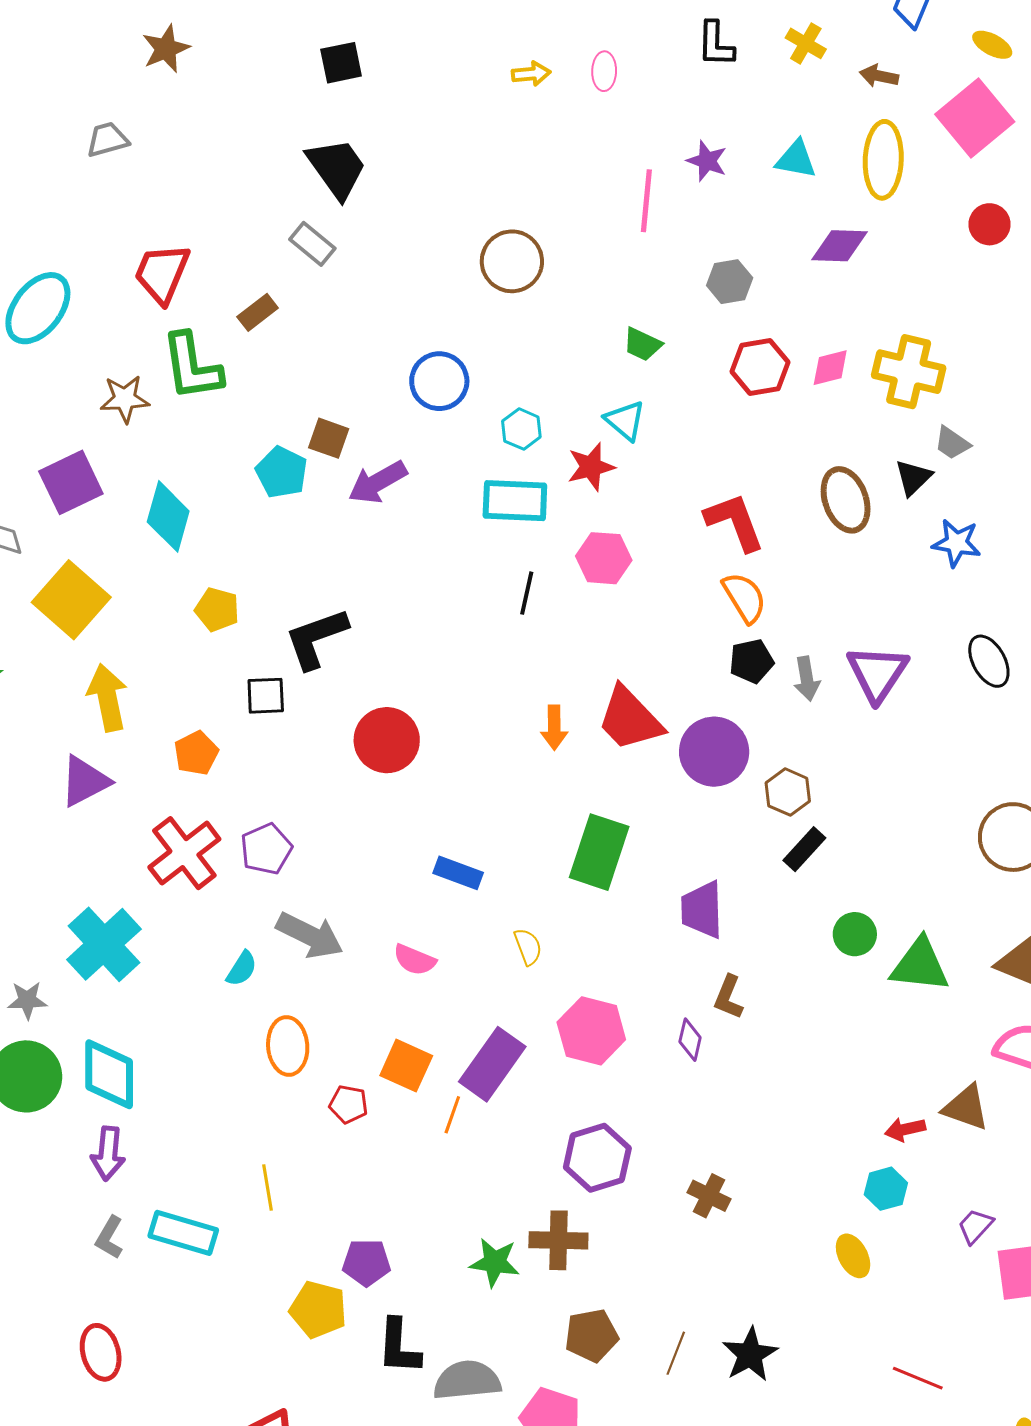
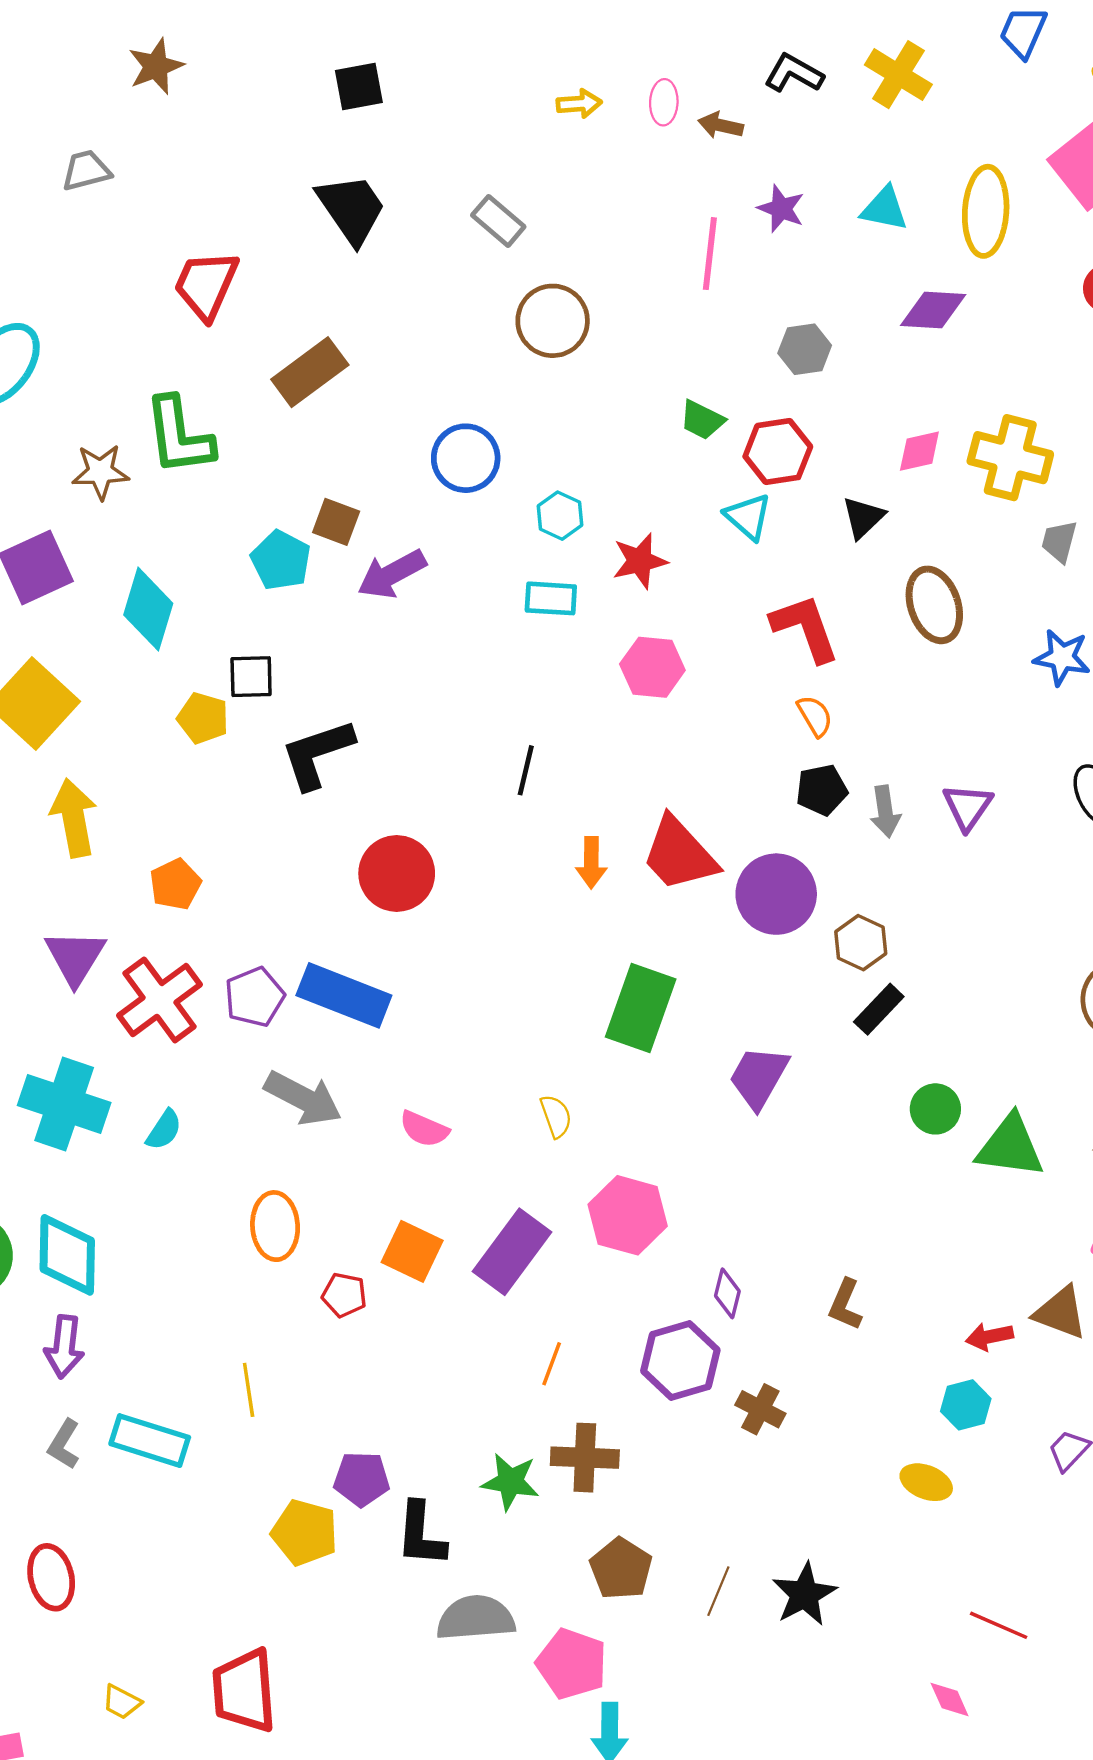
yellow cross: (806, 43) -> (898, 75), size x1.4
black L-shape: (716, 44) -> (794, 73), turned 117
brown arrow: (879, 76) -> (721, 125), moved
gray rectangle: (312, 244) -> (498, 221), moved
red trapezoid: (162, 273) -> (206, 285), moved
brown rectangle: (258, 312) -> (310, 372), moved, size x1.6
red hexagon: (760, 367) -> (778, 452), moved
cyan triangle: (625, 421) -> (748, 517), moved
gray trapezoid: (952, 443) -> (1059, 541), turned 69
black triangle: (913, 478) -> (863, 517), moved
cyan rectangle: (515, 501) -> (551, 598), size x0.7
black line: (527, 593) -> (526, 770), moved
orange semicircle: (744, 597) -> (815, 716), size x0.7
purple triangle: (877, 673) -> (968, 807), size x0.7
black square: (266, 696) -> (251, 677), moved
purple triangle: (85, 781) -> (75, 957), moved, turned -32
blue rectangle: (458, 873) -> (344, 995), moved, size x1.6
purple trapezoid: (702, 910) -> (759, 1077), turned 30
cyan cross: (104, 944) -> (64, 1104), turned -30
cyan semicircle: (242, 969) -> (164, 1130), moved
brown L-shape: (729, 997) -> (845, 1305), moved
purple diamond: (690, 1040) -> (727, 1293), moved
orange line: (452, 1115) -> (552, 1364), moved
purple hexagon: (597, 1158) -> (680, 1360), moved
yellow ellipse: (853, 1256) -> (926, 1482), turned -42
brown pentagon: (591, 1335) -> (621, 1569), turned -30
black L-shape: (399, 1347) -> (421, 1534), moved

